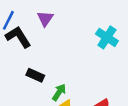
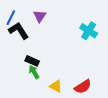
green arrow: (59, 92) -> (34, 72), moved, turned -64

